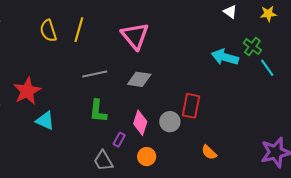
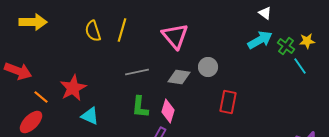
yellow star: (268, 14) -> (307, 41), moved
cyan arrow: (225, 57) -> (260, 40), moved, turned 135
gray circle: (170, 122) -> (208, 67), moved
pink diamond: (140, 123) -> (168, 111), moved

